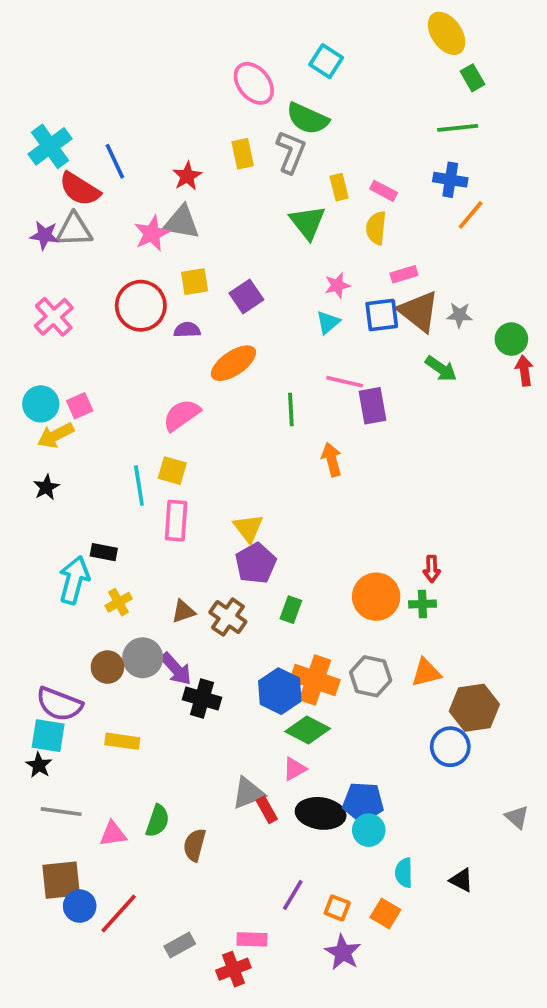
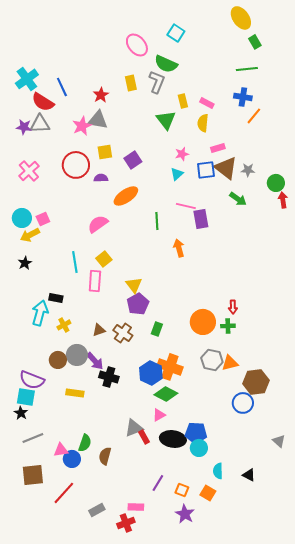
yellow square: (172, 471) -> (104, 259), moved, turned 35
gray hexagon: (371, 676) -> (212, 360), moved
yellow rectangle: (122, 741) -> (75, 393), moved
gray line: (61, 812) -> (33, 438), turned -30
blue circle: (80, 906) -> (72, 459), moved

